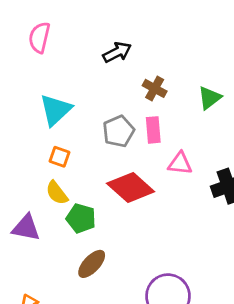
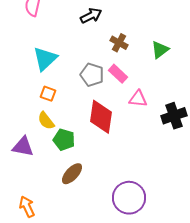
pink rectangle: (153, 130) -> (118, 74), turned -42
gray pentagon: (118, 131) -> (92, 75), turned -30
red diamond: (131, 188) -> (101, 117), turned 56

